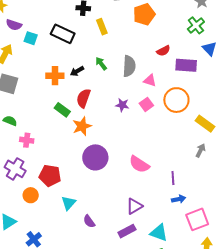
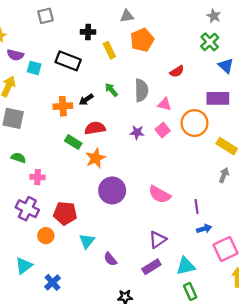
orange pentagon: (144, 14) -> (142, 40), moved
purple rectangle: (186, 65) -> (218, 98), moved
red semicircle: (83, 98) -> (95, 128), turned 66
cyan triangle: (159, 233) -> (186, 266), turned -30

